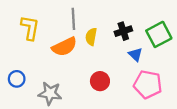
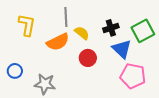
yellow semicircle: (91, 37) -> (82, 33), turned 119
blue triangle: (136, 54) -> (122, 49), size x1.5
red circle: (100, 81) -> (88, 58), moved

